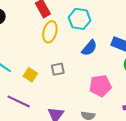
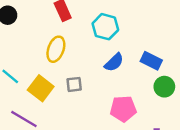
yellow ellipse: (50, 32) -> (56, 49), moved
yellow square: (30, 75) -> (41, 88), size x1.5

